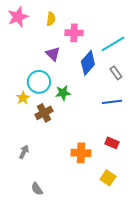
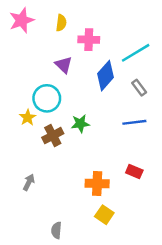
green star: (63, 93) -> (80, 124), moved
yellow square: (108, 178) -> (104, 215), moved
gray semicircle: (37, 189) -> (56, 230), moved, turned 40

